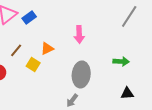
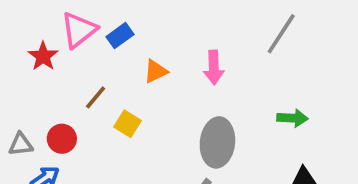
gray line: (129, 16) -> (281, 34), moved
orange triangle: (47, 48) -> (156, 71), moved

